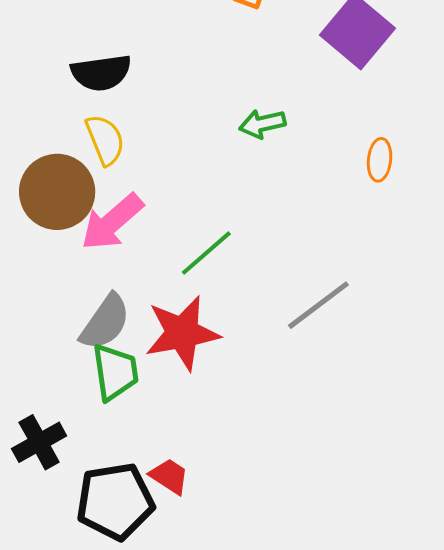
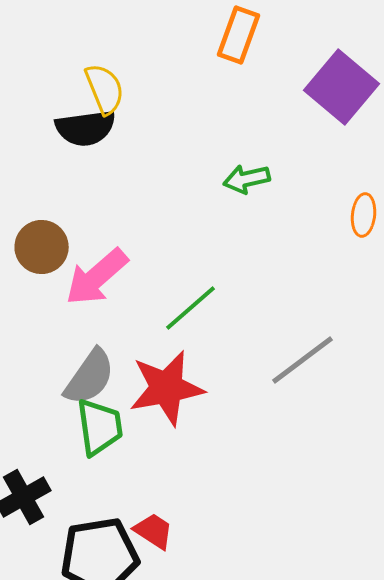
yellow semicircle: (105, 140) -> (105, 89), moved
brown circle: (57, 192) -> (42, 247), size x0.7

